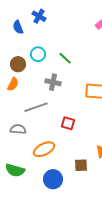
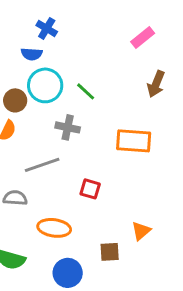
blue semicircle: (18, 27) -> (32, 54), moved, turned -64
cyan circle: (38, 54) -> (45, 85), size x1.5
orange ellipse: (44, 149) -> (54, 228), turned 35

